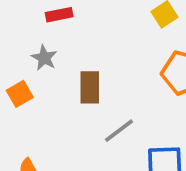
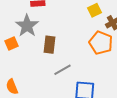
gray star: (44, 58) -> (27, 26), size x1.6

